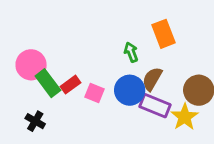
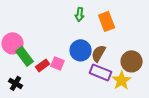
green arrow: (131, 52) -> (80, 14), moved, turned -152
red rectangle: (70, 85) -> (43, 65), moved
blue circle: (130, 90) -> (81, 50), moved

